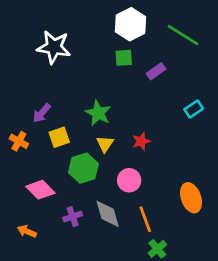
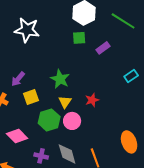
pink circle: (129, 180) -> (72, 121), moved
purple cross: (73, 217) -> (41, 156), turned 32

